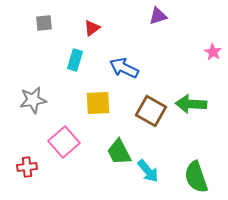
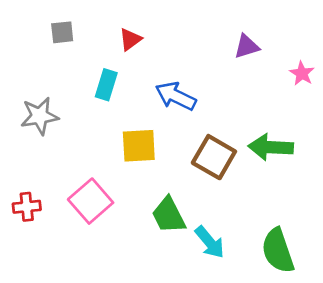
purple triangle: (158, 16) -> (247, 46), moved
gray star: (33, 100) -> (40, 116), moved
red cross: (27, 167) -> (27, 207), moved

